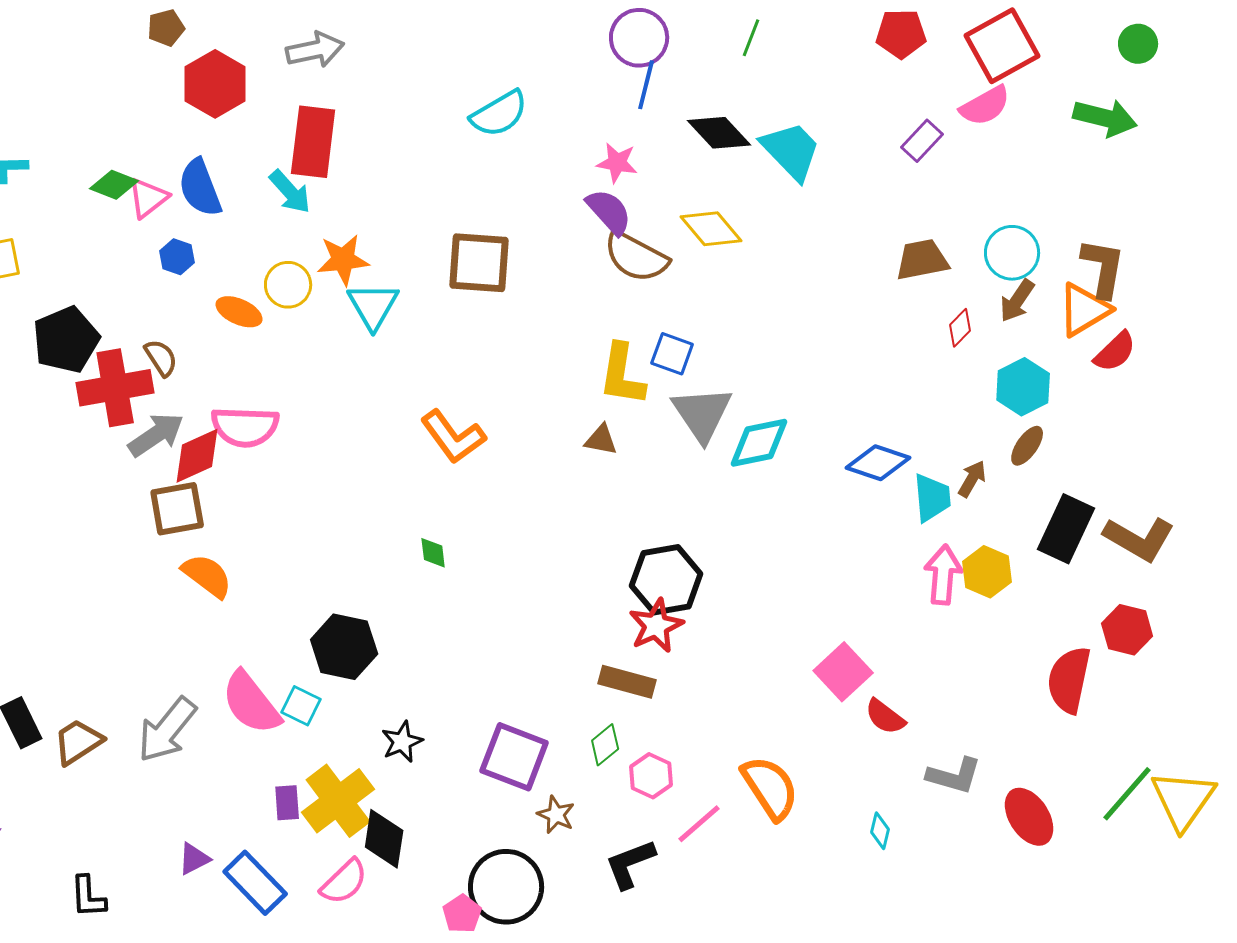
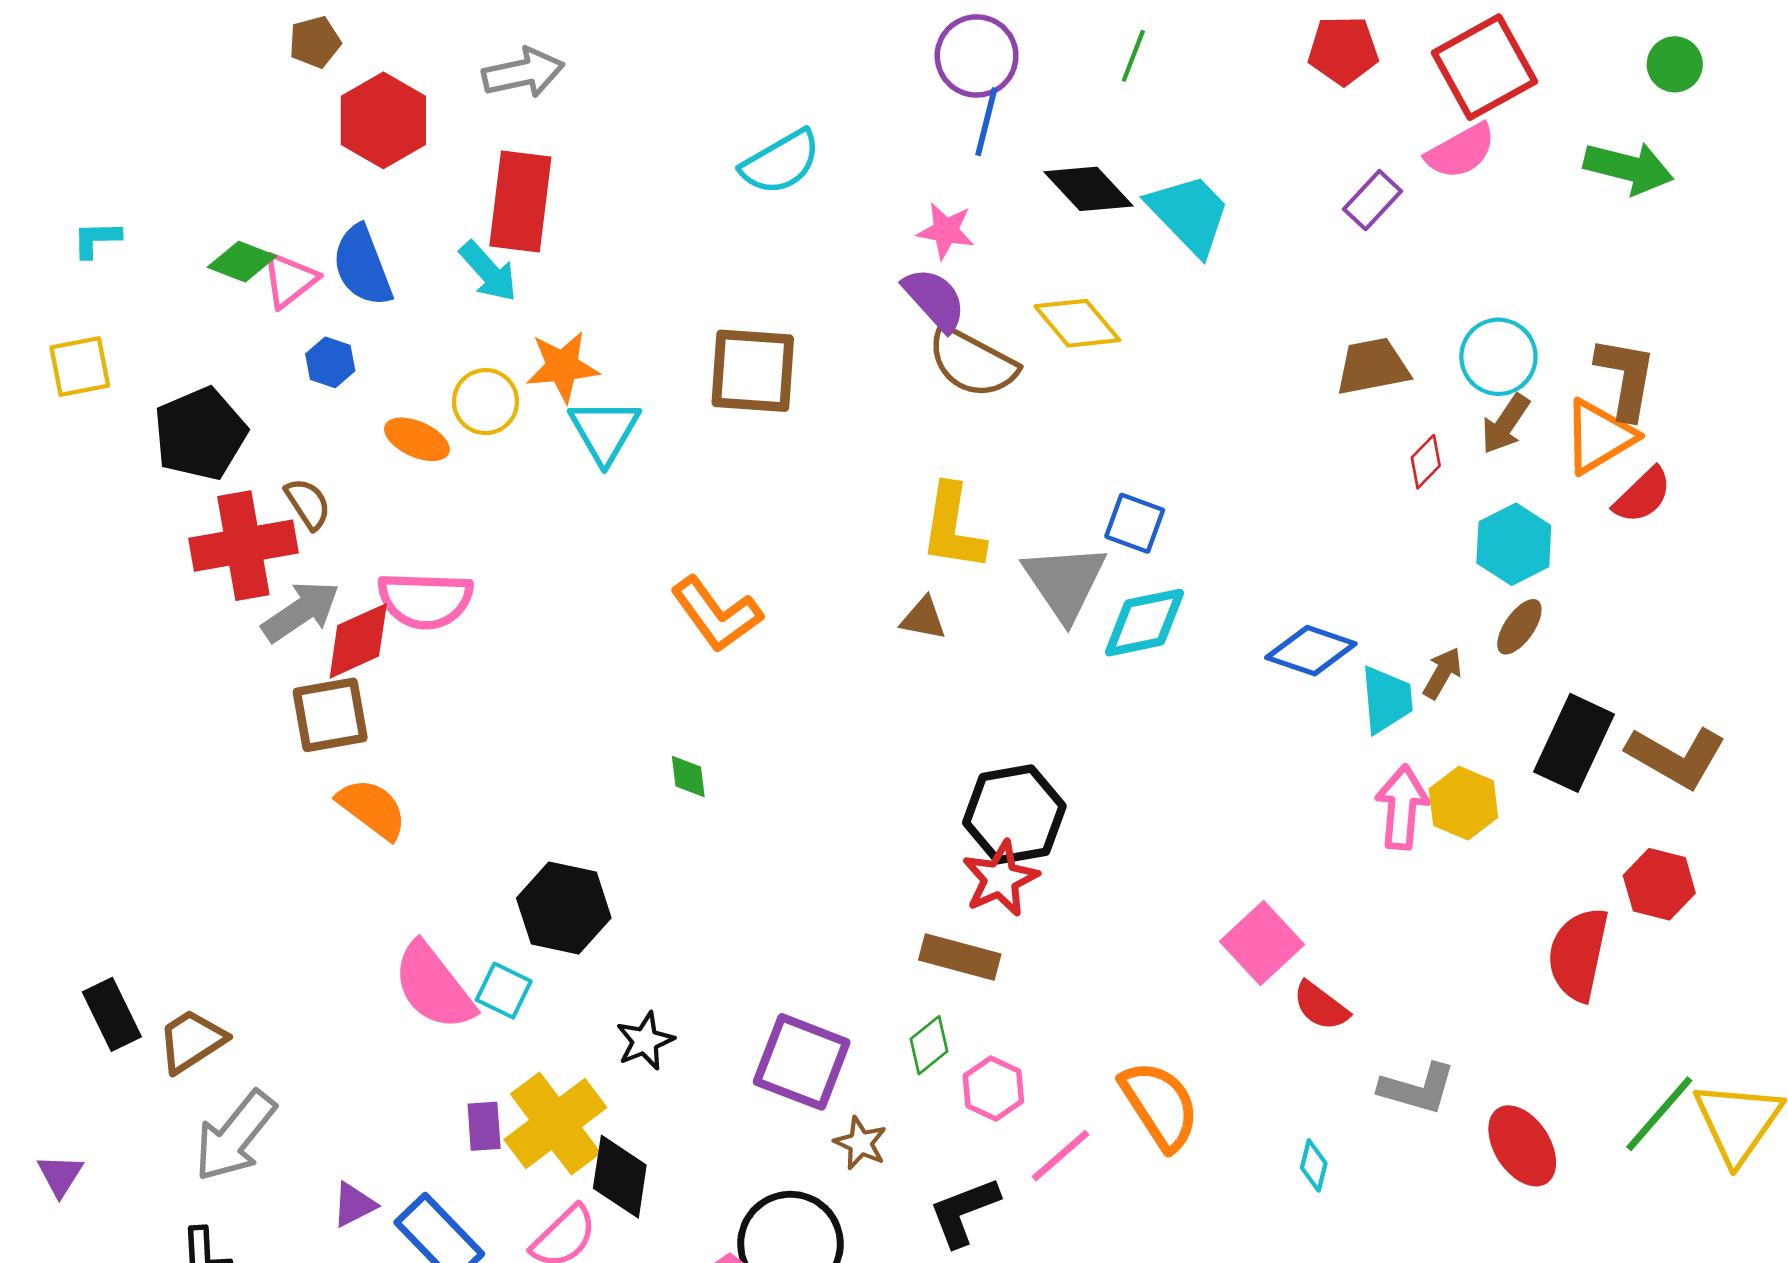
black pentagon: (66, 340) -> (200, 434), moved
blue square: (672, 354) -> (1135, 523), moved
gray arrow: (167, 730) -> (235, 1136), moved

